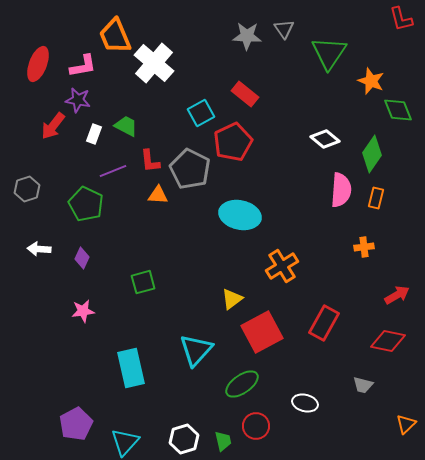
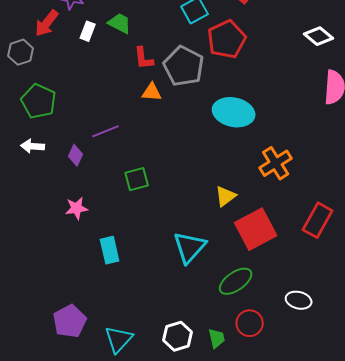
purple line: (113, 171) -> (106, 131), moved
gray hexagon: (27, 189) -> (21, 52), moved
green pentagon: (86, 204) -> (39, 101), moved
cyan rectangle: (131, 368) -> (110, 250), moved, size x0.7

